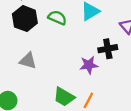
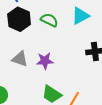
purple star: (89, 65) -> (45, 61), moved

